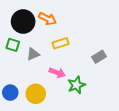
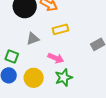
green square: (13, 45) -> (12, 57), moved
green star: (76, 85) -> (64, 78), moved

